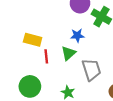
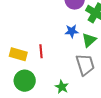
yellow rectangle: (33, 40) -> (18, 54), moved
green triangle: (68, 53) -> (89, 40), moved

